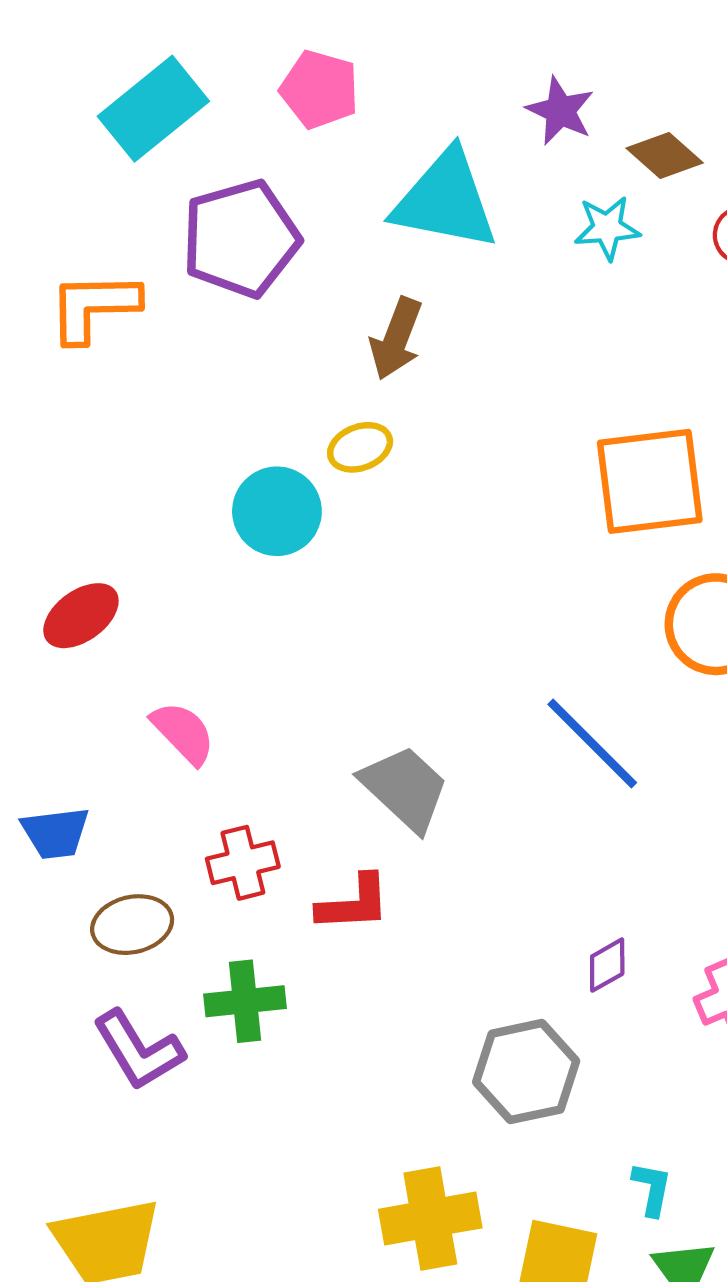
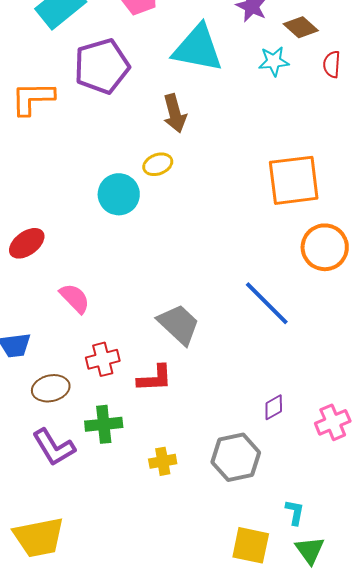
brown arrow: (396, 339) -> (175, 113), turned -36
yellow cross: (430, 1219) -> (163, 461), moved, size x0.6

